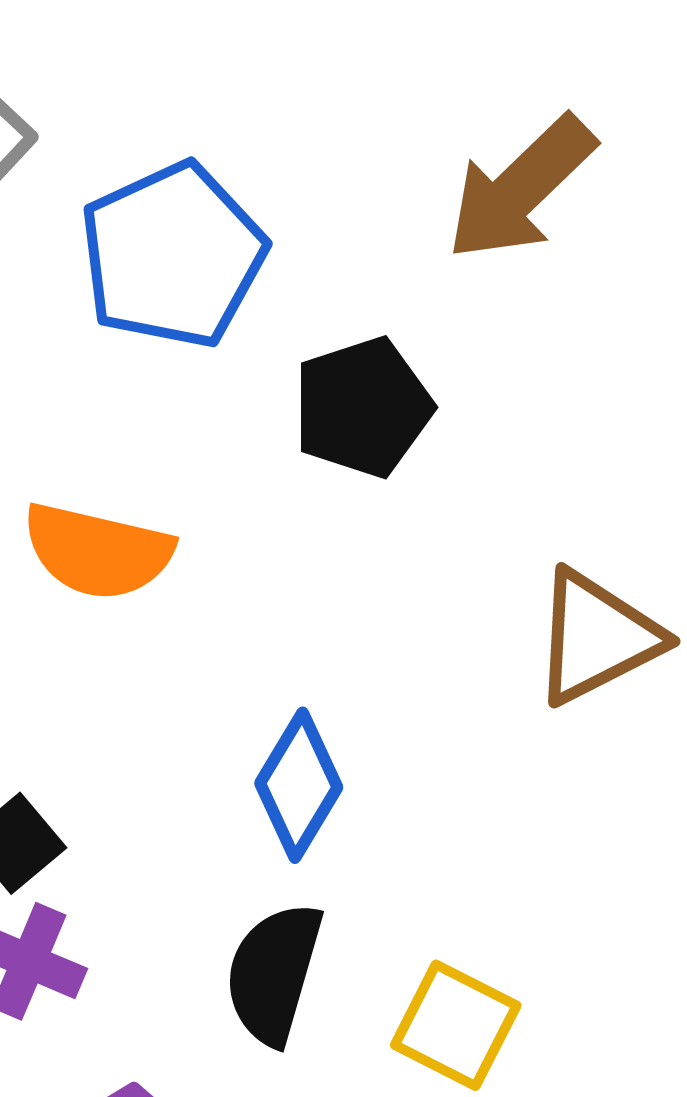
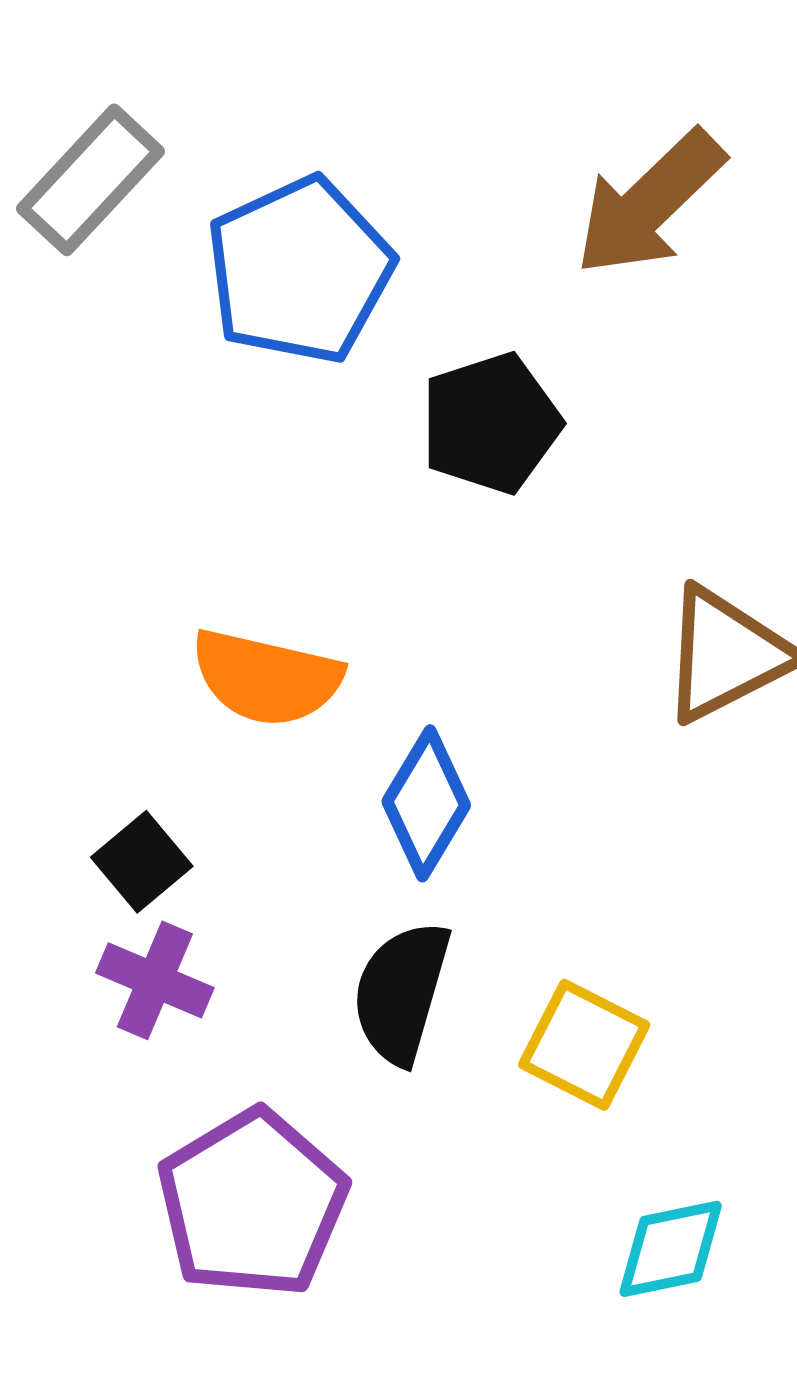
orange semicircle: (98, 551) -> (266, 678), moved

